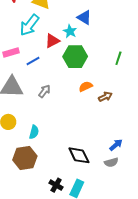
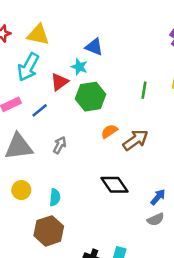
brown arrow: (105, 97) -> (135, 140), size x1.5
black diamond: (79, 155) -> (114, 185), moved

